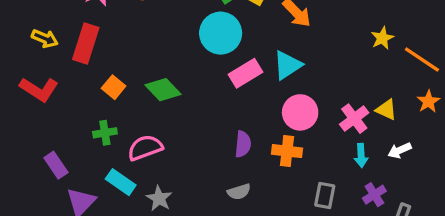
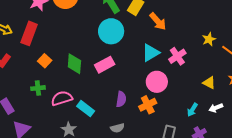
pink rectangle: (245, 73) -> (105, 65), moved
green diamond: (163, 90) -> (74, 64), turned 45
pink cross: (354, 119) -> (177, 56), moved
orange cross: (287, 151) -> (148, 105), turned -36
cyan arrow: (361, 155) -> (192, 110), turned 32
cyan rectangle: (121, 182) -> (86, 109), moved

